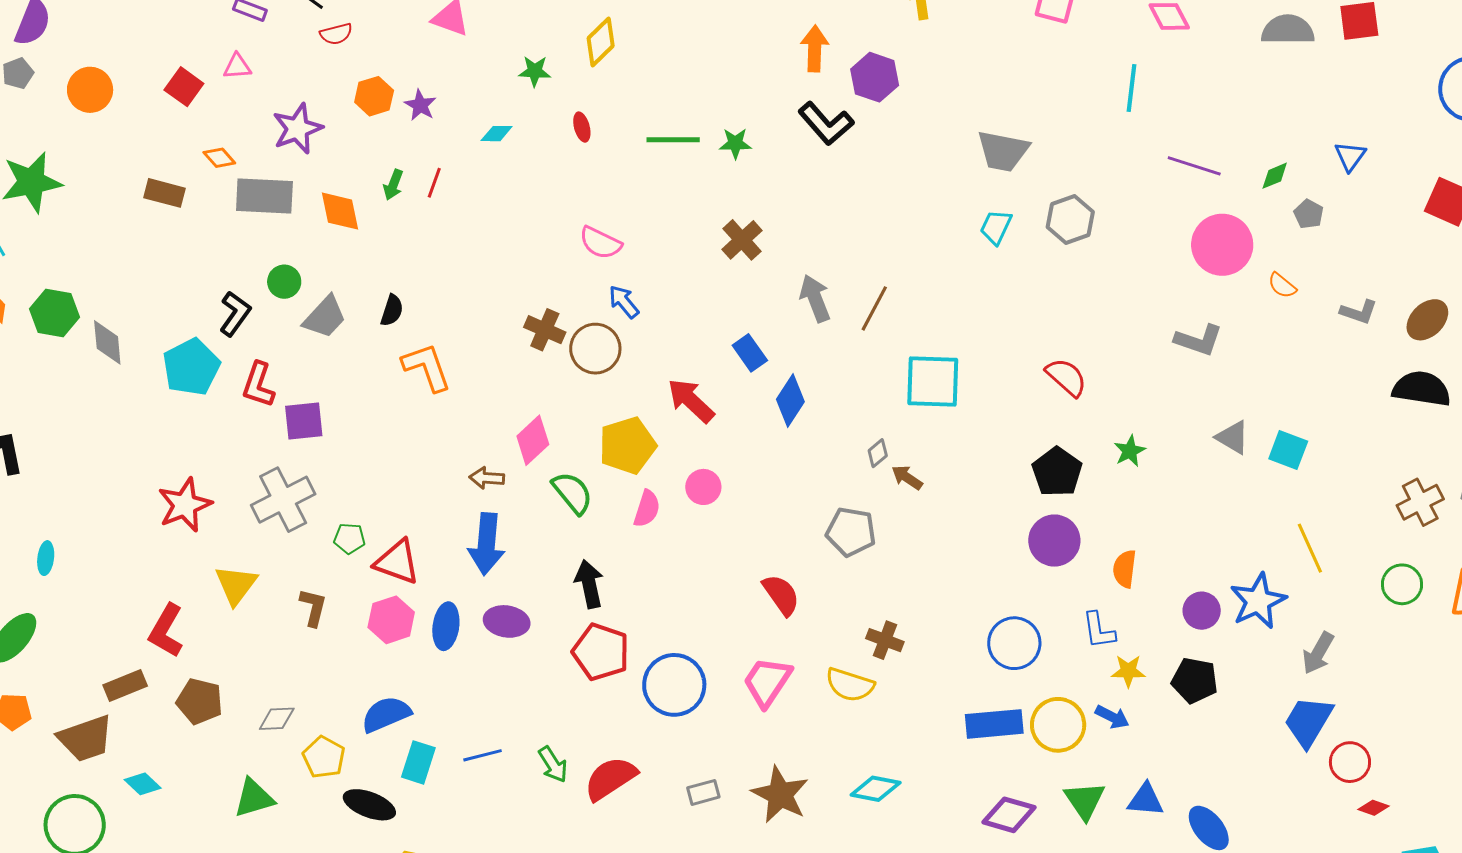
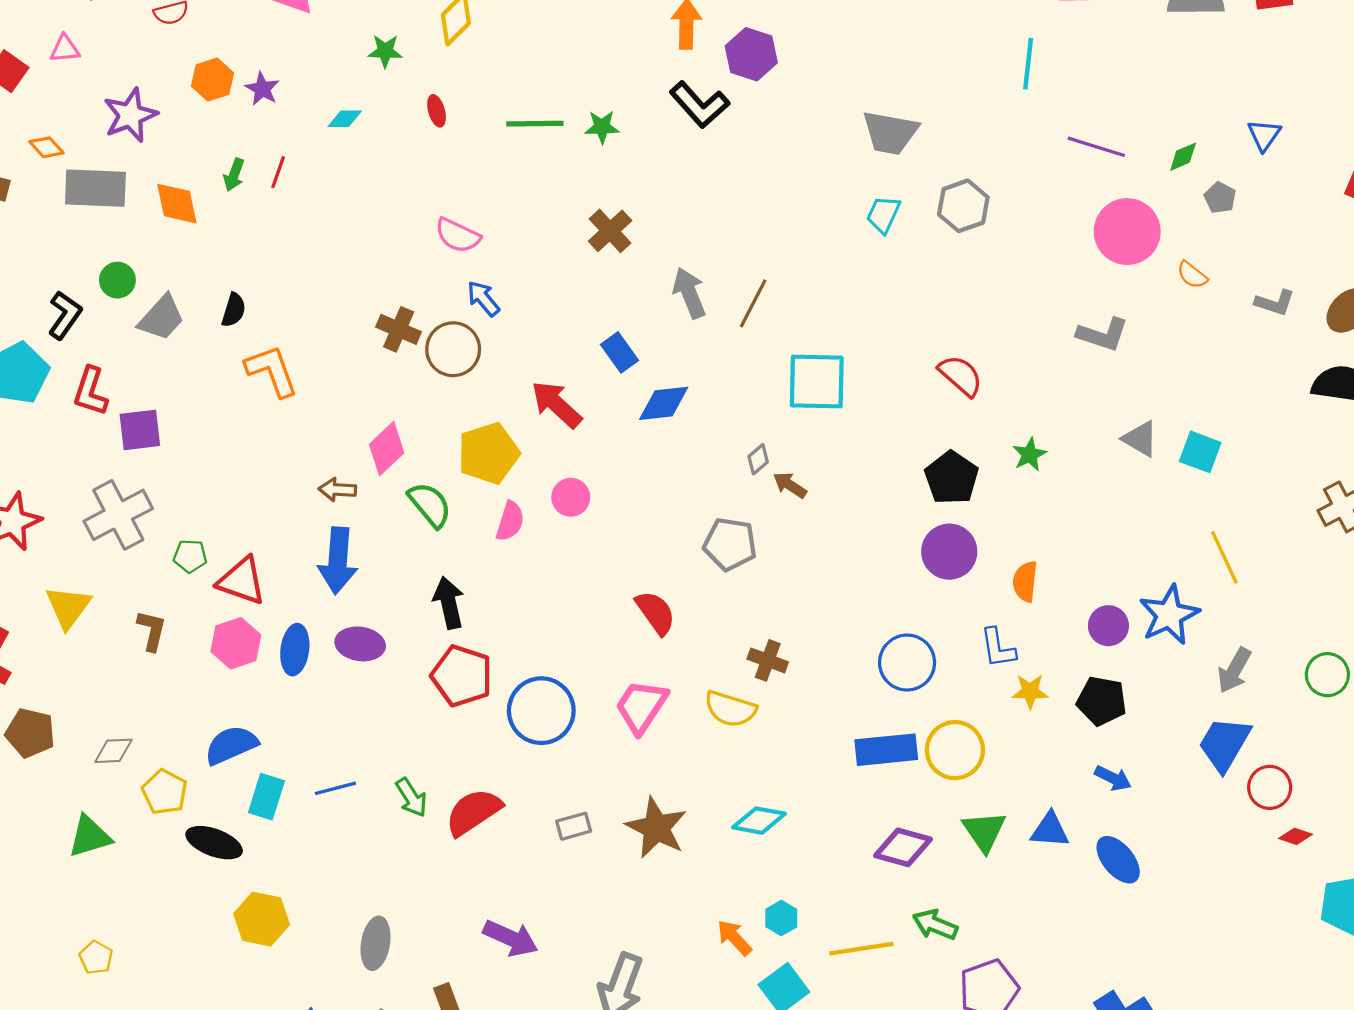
blue diamond: (790, 401) -> (664, 403), turned 51
green circle: (1402, 584) -> (1327, 675), moved
blue arrow: (1112, 717) -> (1113, 778), moved

